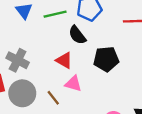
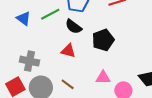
pink triangle: (73, 84) -> (103, 78), moved

